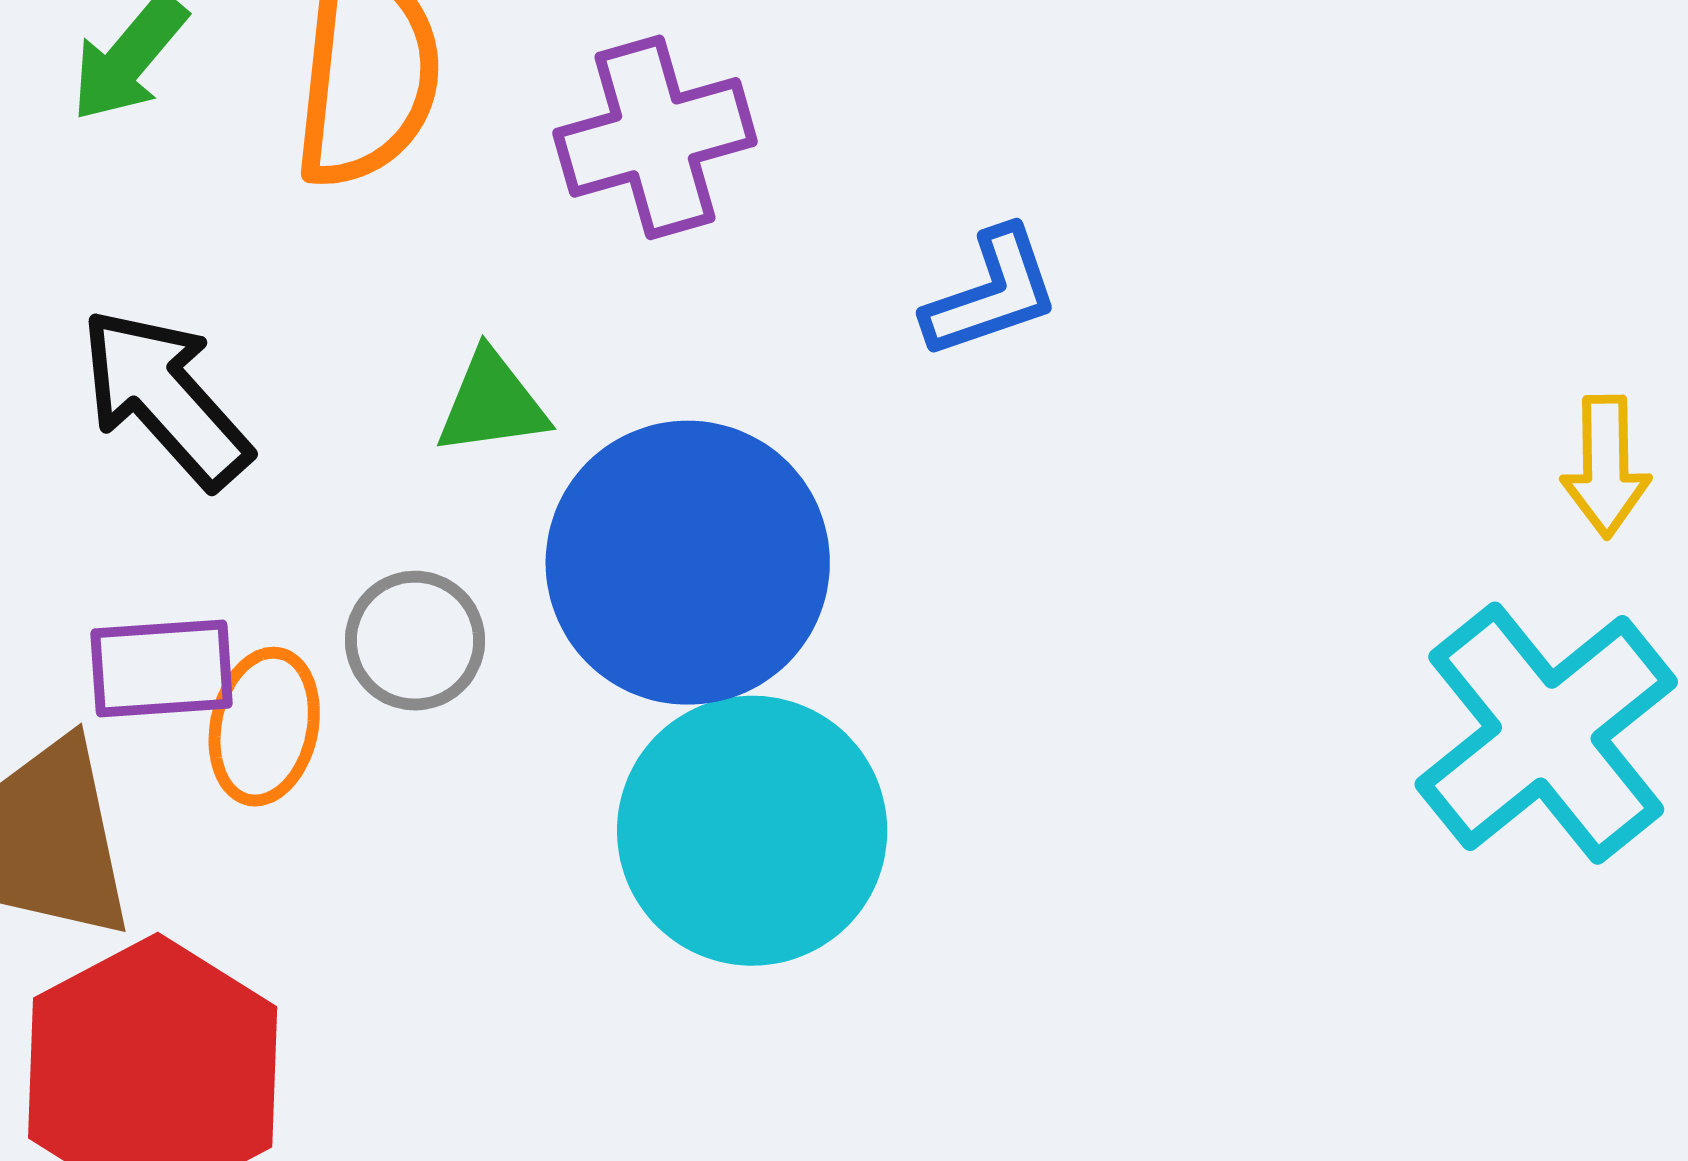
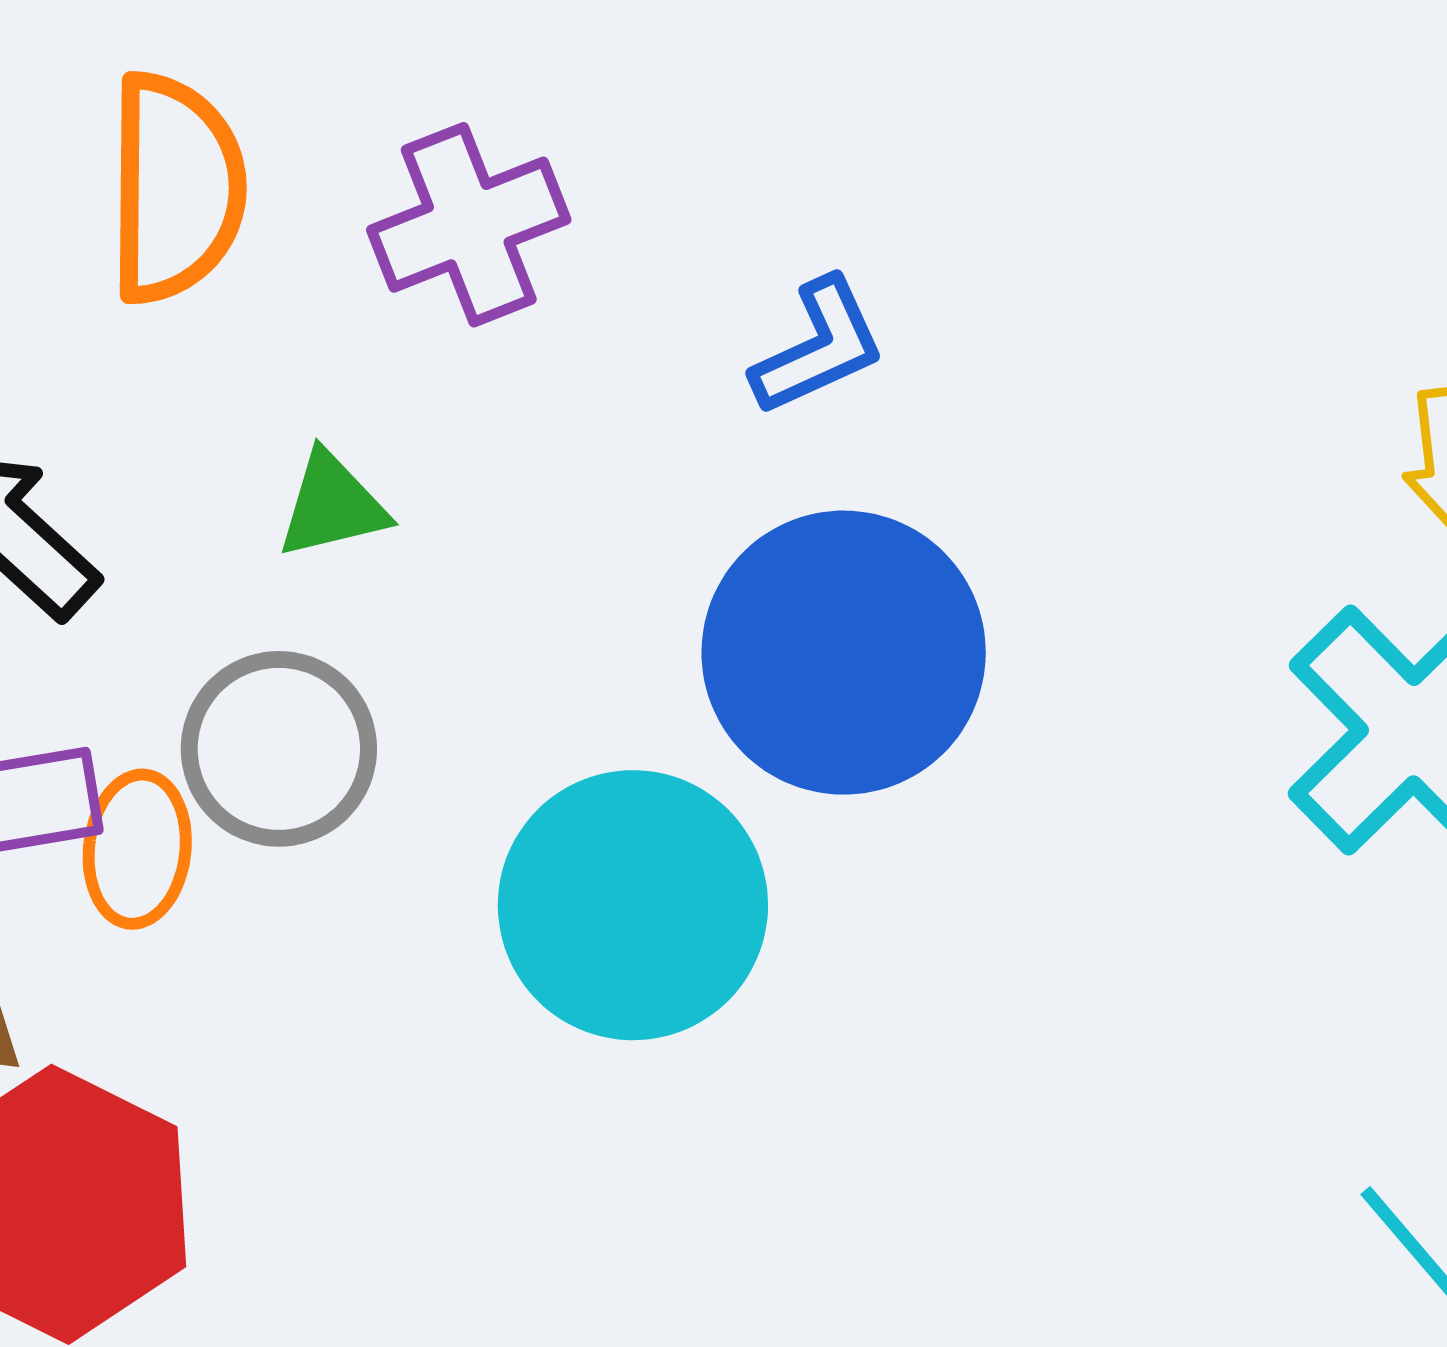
blue circle: (688, 563) -> (844, 653), moved
gray circle: (415, 641) -> (279, 749), size x1.4

